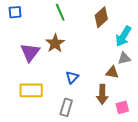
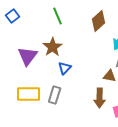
blue square: (15, 12) -> (13, 16), turned -32
blue triangle: (72, 77) -> (65, 68), moved
gray rectangle: (66, 107) -> (55, 95), moved

